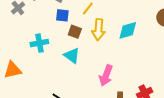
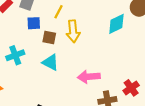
cyan diamond: (128, 30) -> (116, 24), moved
pink arrow: (106, 75) -> (89, 77), turned 75

